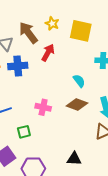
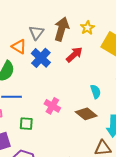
brown arrow: (28, 33) -> (62, 29), turned 35
blue cross: (18, 66) -> (41, 58), turned 30

